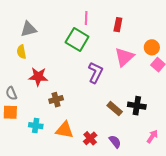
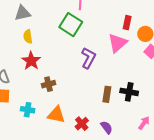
red rectangle: (118, 25) -> (127, 23), moved
yellow semicircle: (21, 52) -> (28, 37), moved
red star: (38, 77) -> (31, 61), turned 30
brown rectangle: (115, 109) -> (107, 94), turned 56

